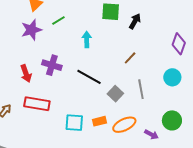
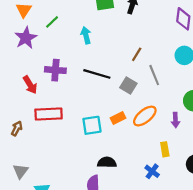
brown line: (130, 58) -> (137, 54), moved
purple arrow: (151, 134) -> (175, 120), turned 72

